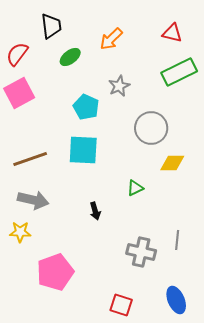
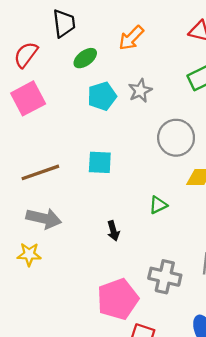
cyan pentagon: (86, 107) -> (102, 96), moved, turned 30
cyan square: (83, 150) -> (100, 162), size x0.7
pink pentagon: (55, 272) -> (118, 299), moved

